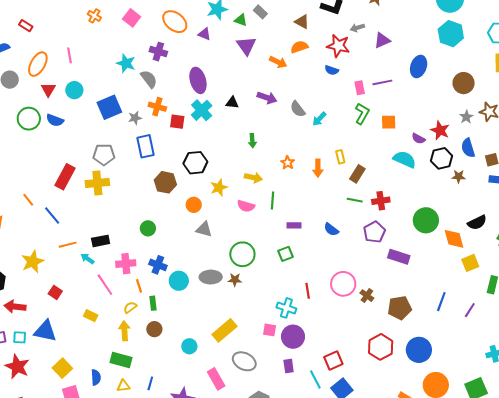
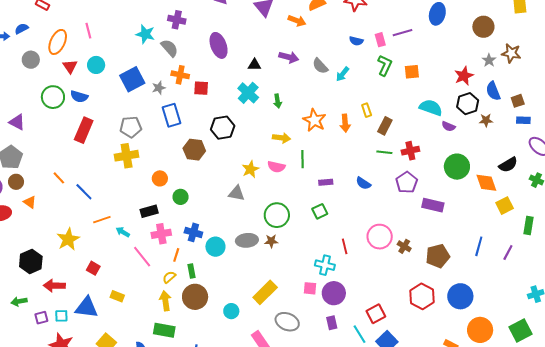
blue semicircle: (332, 70) -> (356, 41), moved
cyan cross: (202, 110) -> (248, 93), moved
red star: (440, 130) -> (464, 76), turned 30
purple semicircle: (418, 139) -> (448, 126), moved
orange star: (288, 163) -> (314, 120), size x1.6
red rectangle: (65, 177) -> (84, 130), moved
yellow star: (219, 187) -> (250, 169), moved
orange circle: (194, 205) -> (160, 178), moved
black rectangle: (101, 241) -> (149, 211), moved
orange line: (139, 286) -> (176, 255), turned 40
yellow rectangle: (91, 316) -> (117, 296), moved
brown circle: (154, 329) -> (195, 297), size x1.6

